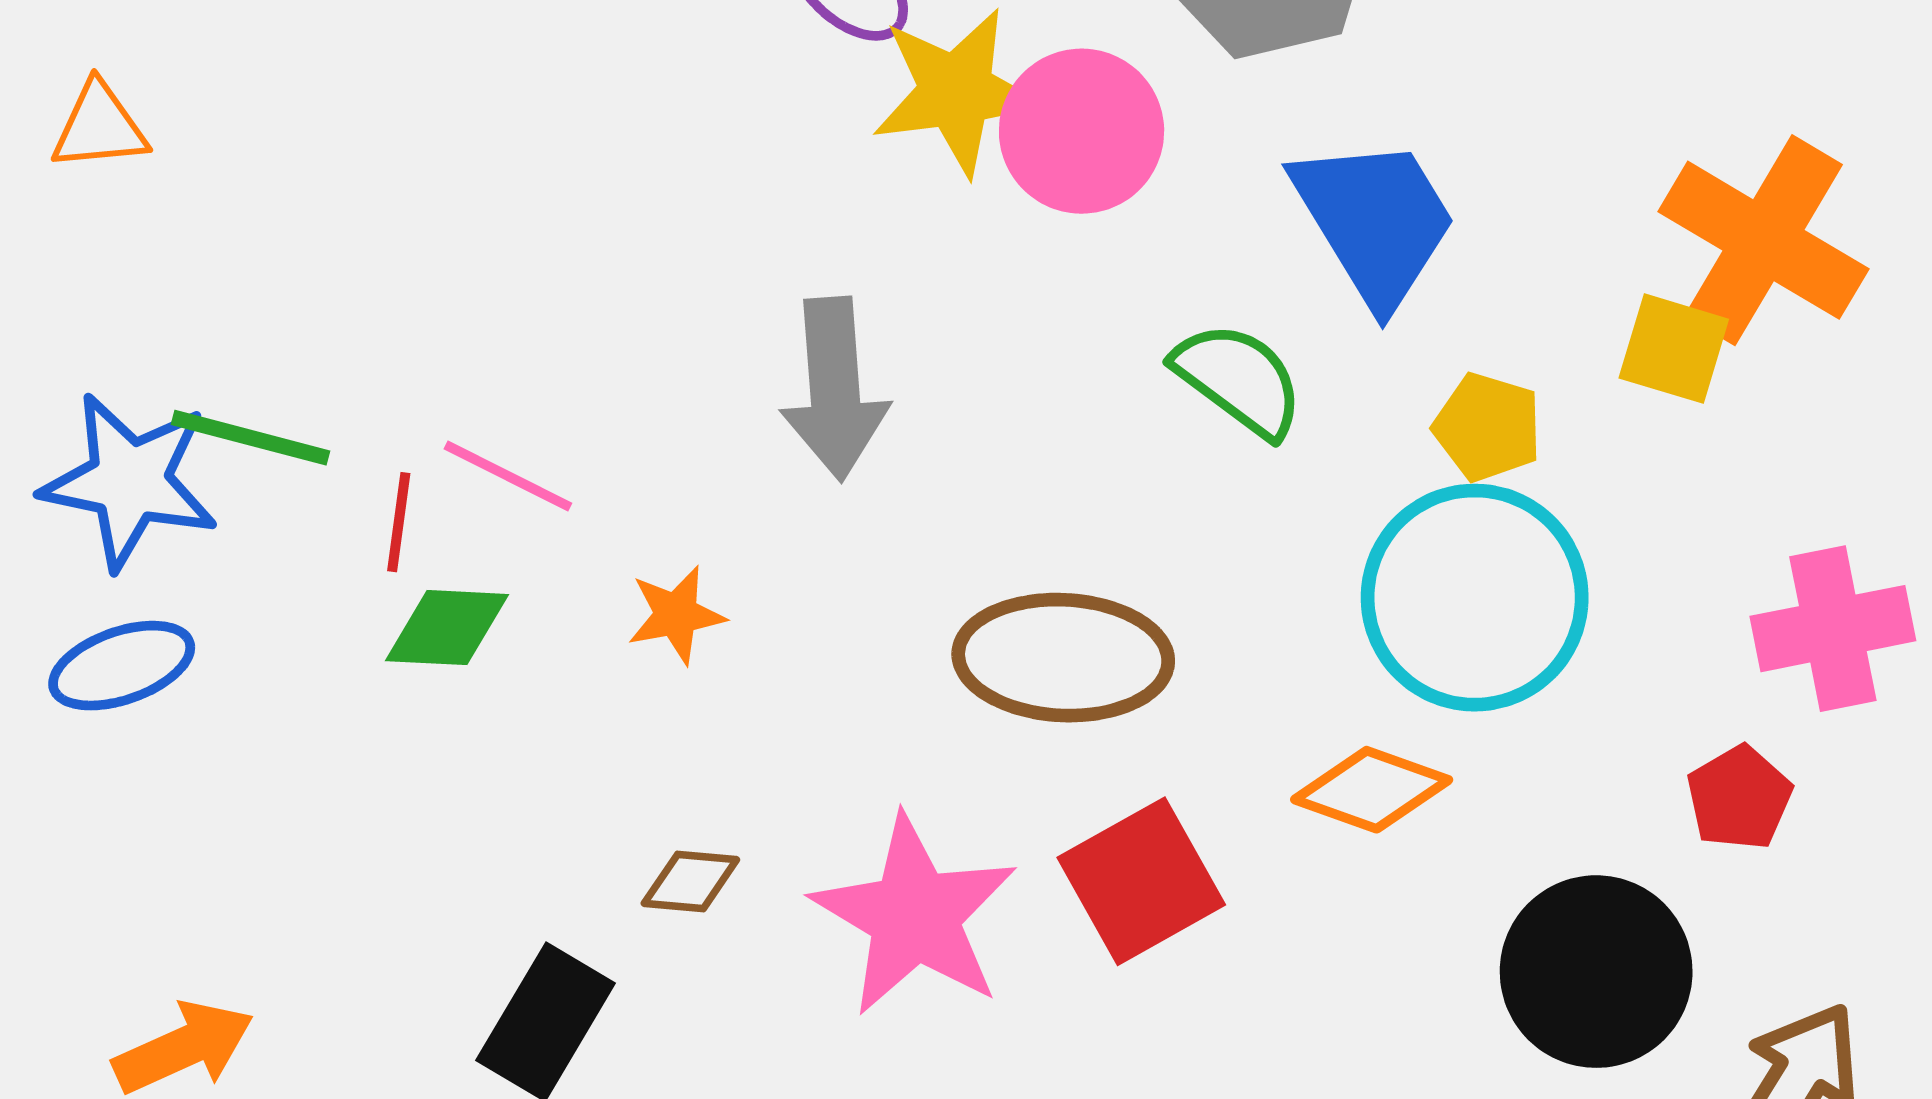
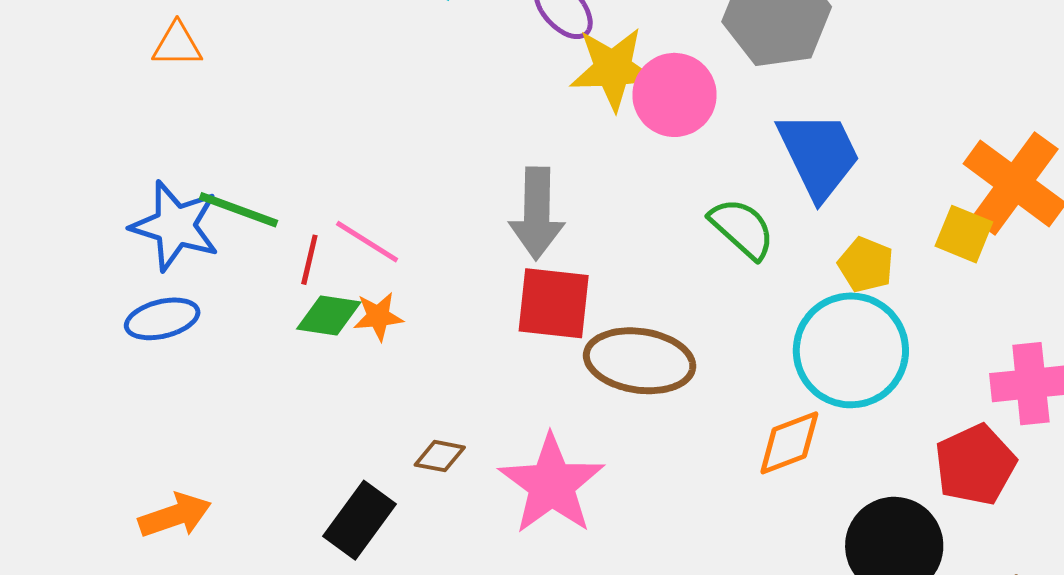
orange star: (676, 615) -> (378, 316), moved
orange diamond: (1372, 790) -> (789, 443), turned -46
red pentagon: (1739, 798) -> (975, 465), size x1.5
red square: (1141, 881) -> (554, 303), moved, turned 30

